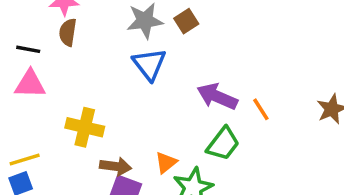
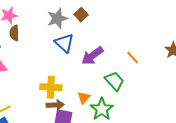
purple arrow: (217, 97) -> (92, 56), moved, turned -50
yellow cross: (85, 127) -> (51, 87), moved
green trapezoid: (223, 144) -> (115, 81), turned -70

